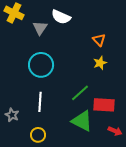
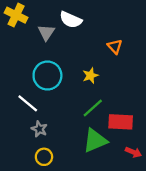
yellow star: (100, 63) -> (90, 76), moved
white line: (40, 102) -> (28, 103), moved, turned -54
gray star: (12, 115) -> (39, 129), moved
green triangle: (82, 121) -> (95, 141), turned -50

